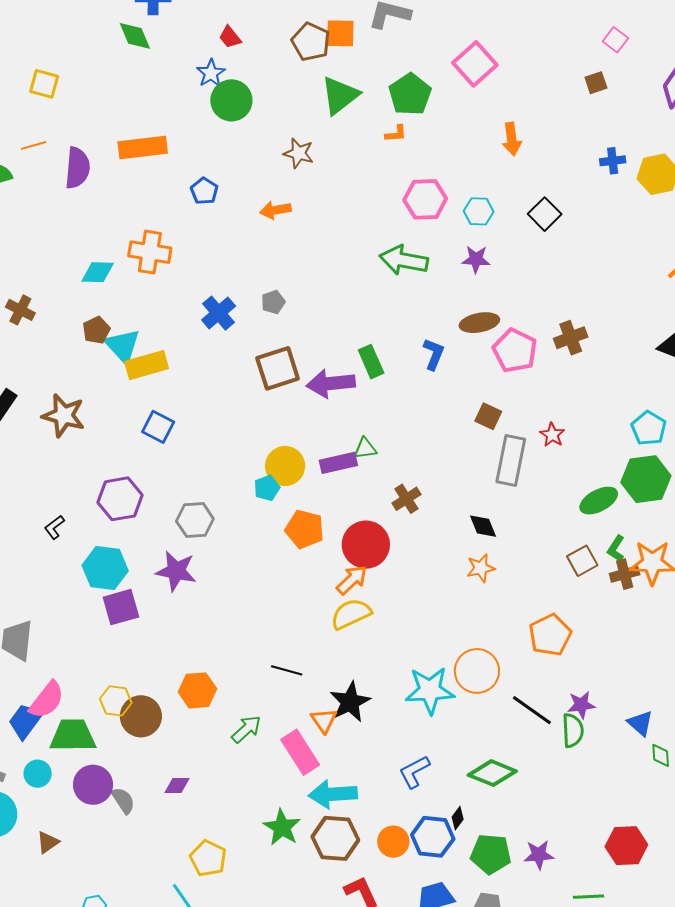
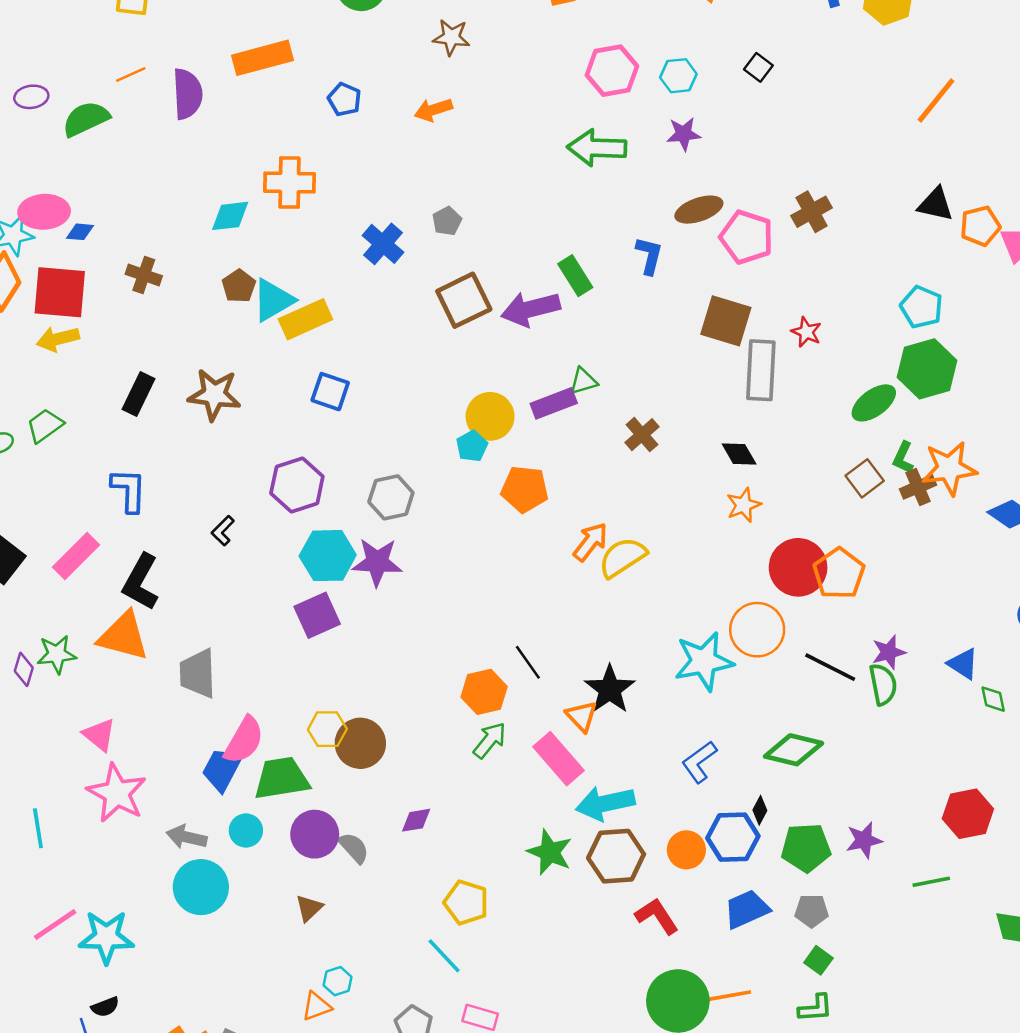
black square: (545, 214) -> (758, 67), size x0.7
cyan triangle: (123, 346) -> (273, 300), turned 51
brown square: (488, 416) -> (726, 321), size x1.6
red circle: (366, 545) -> (798, 567), moved
cyan hexagon: (105, 568) -> (328, 556), moved
yellow semicircle: (351, 614) -> (622, 557), moved
black line: (287, 670) -> (528, 662), turned 48
orange hexagon: (197, 690) -> (484, 692), moved
brown triangle: (48, 842) -> (309, 908), moved

